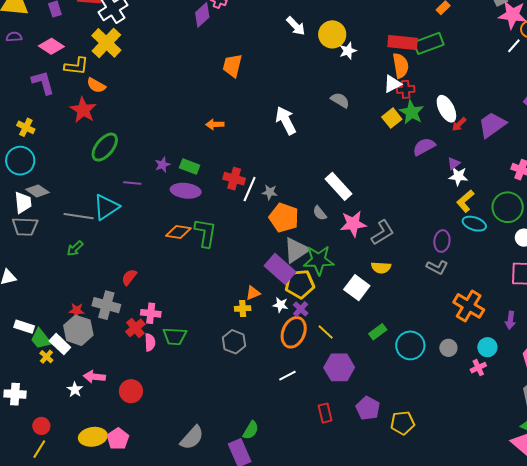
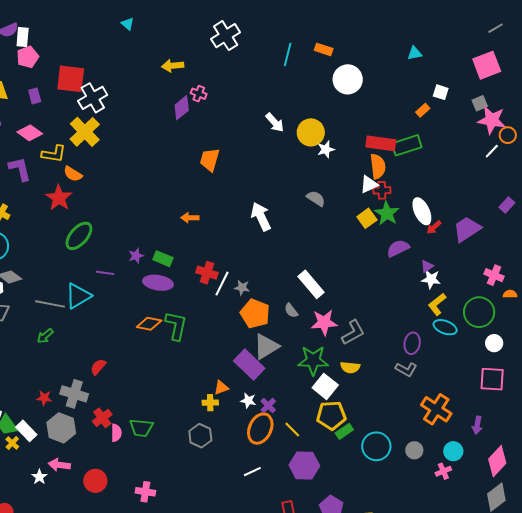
green star: (319, 260) -> (313, 360), moved
yellow pentagon: (300, 284) -> (331, 415), moved
pink cross: (151, 313) -> (145, 492), moved
gray hexagon: (78, 330) -> (61, 428), moved

